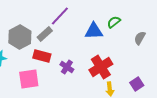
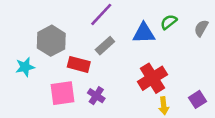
gray rectangle: (45, 34) -> (105, 46), moved
gray semicircle: (140, 38) -> (201, 28), moved
purple cross: (67, 67) -> (96, 96), moved

